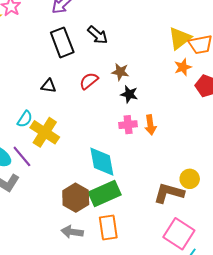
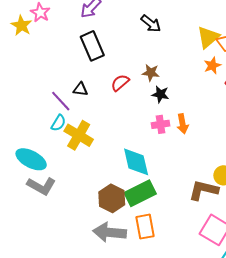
black arrow: (98, 35) -> (151, 24), moved
purple line: (22, 156) -> (61, 101), moved
gray arrow: (72, 232) -> (110, 232), size x1.5

